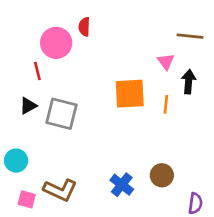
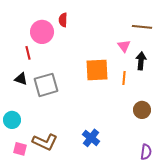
black triangle: (28, 106) -> (21, 79), turned 48
gray square: (62, 114) -> (46, 85), turned -30
brown circle: (162, 175) -> (142, 110), moved

